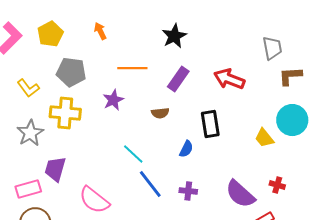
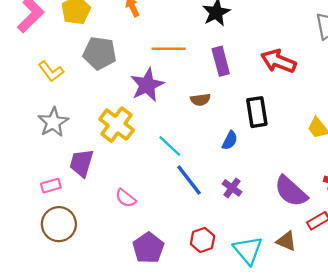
purple rectangle: (178, 79) -> (221, 61), turned -50
purple star: (113, 100) -> (147, 85), size x1.4
yellow cross: (65, 113) -> (117, 125), moved, turned 32
pink rectangle: (28, 189) -> (51, 186), size x0.7
purple cross: (188, 191) -> (232, 188), turned 30
pink semicircle: (94, 200) -> (126, 198), size x0.6

